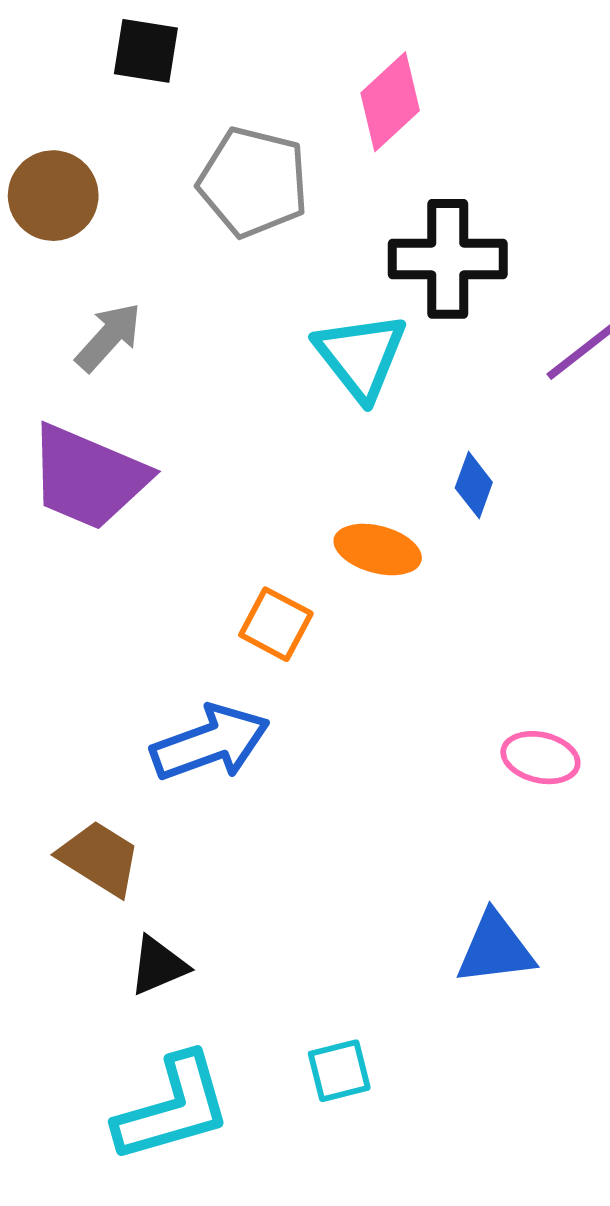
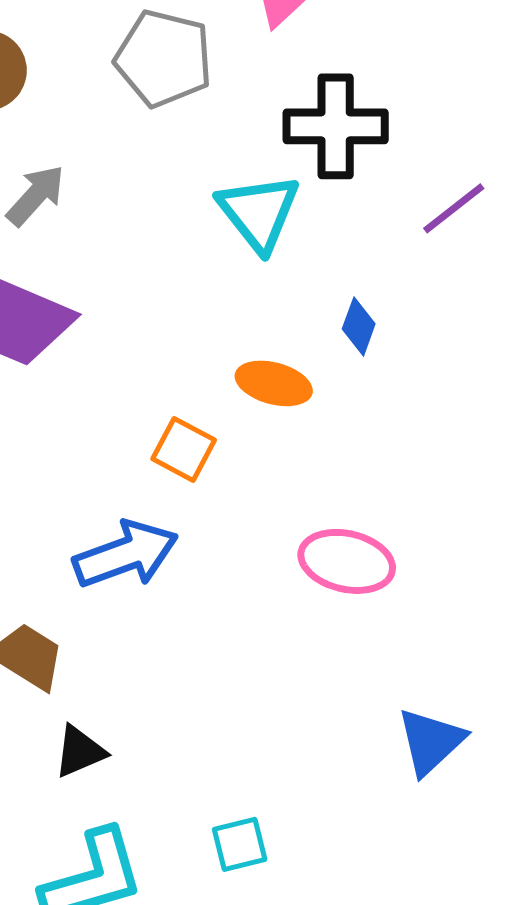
pink ellipse: (540, 758) -> (347, 561), moved, size x1.4
blue triangle: (495, 949) -> (431, 741), moved, turned -36

